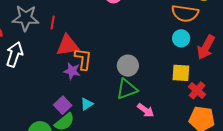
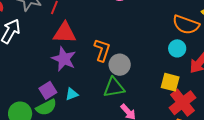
orange L-shape: (83, 59) -> (102, 50), moved
purple star: (72, 71) -> (64, 59), size x1.4
red cross: (197, 90) -> (182, 103), size x1.5

